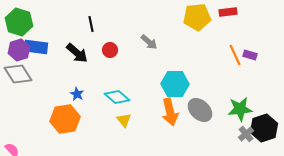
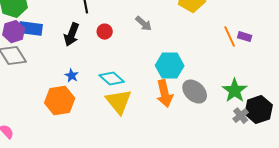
black arrow: (77, 53) -> (72, 35), turned 70
green star: (240, 109) -> (235, 91), turned -30
yellow triangle: (124, 120) -> (119, 102), size x1.8

